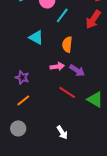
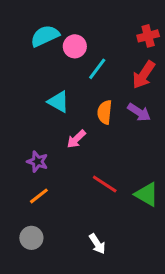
pink arrow: (57, 66) -> (76, 139), moved, turned 144
purple arrow: (77, 70) -> (139, 112), moved

